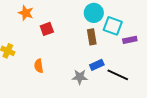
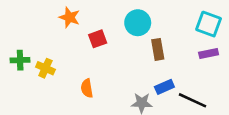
cyan circle: (94, 13) -> (138, 23), moved
cyan square: (113, 26) -> (209, 24), moved

